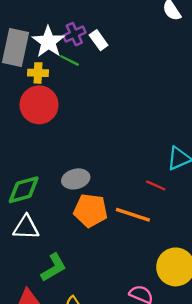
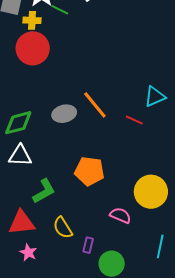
orange pentagon: (90, 210) -> (89, 171), moved
orange line: (133, 215) -> (95, 105), moved, turned 32

